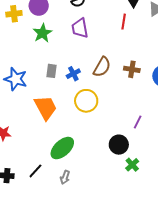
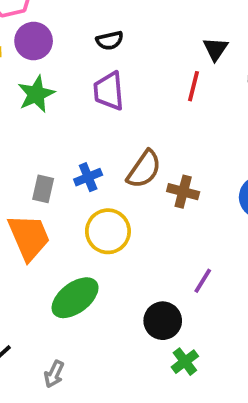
brown cross: (132, 69) -> (183, 192), moved
gray rectangle: (51, 71) -> (43, 189), moved
green ellipse: (62, 148) -> (75, 298), moved

